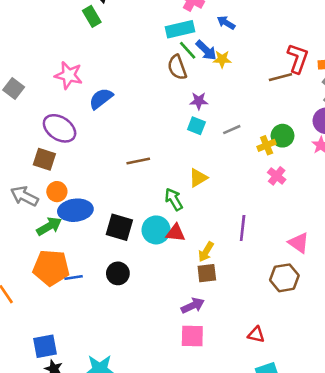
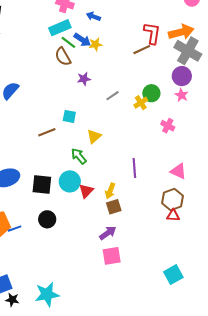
cyan square: (196, 126) -> (69, 116), moved
pink cross: (277, 176) -> (168, 126), moved
red triangle: (176, 233) -> (86, 191), moved, turned -42
red triangle: (256, 335) -> (173, 215), moved

